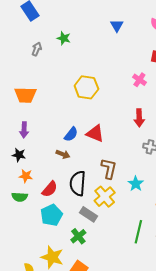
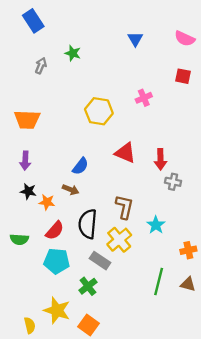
pink cross: (139, 80) -> (144, 98), moved, turned 32
red arrow: (139, 118) -> (160, 159), moved
red triangle: (95, 133) -> (125, 153), moved
black star: (19, 155) -> (28, 191), moved
orange star: (26, 176) -> (47, 202), moved
cyan pentagon: (52, 215) -> (57, 261), turned 30

